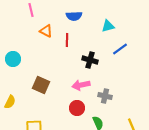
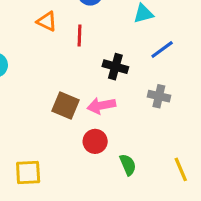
brown square: (41, 85) -> (66, 106), moved
gray cross: (105, 96) -> (159, 96), moved

